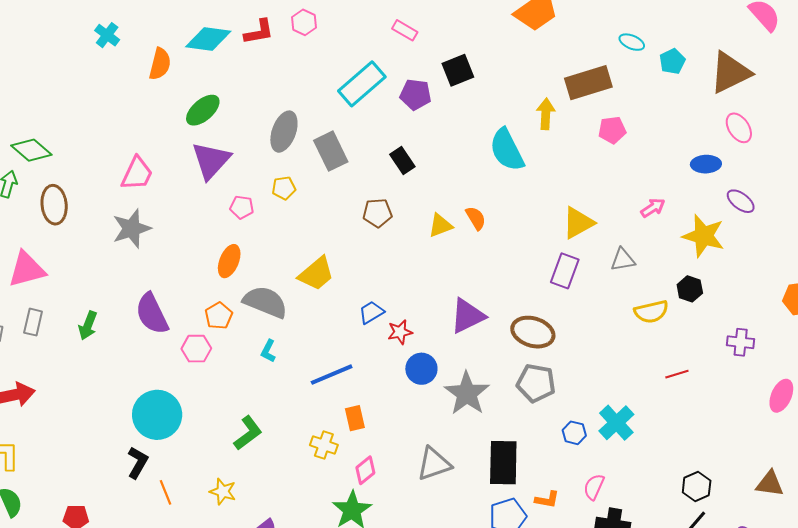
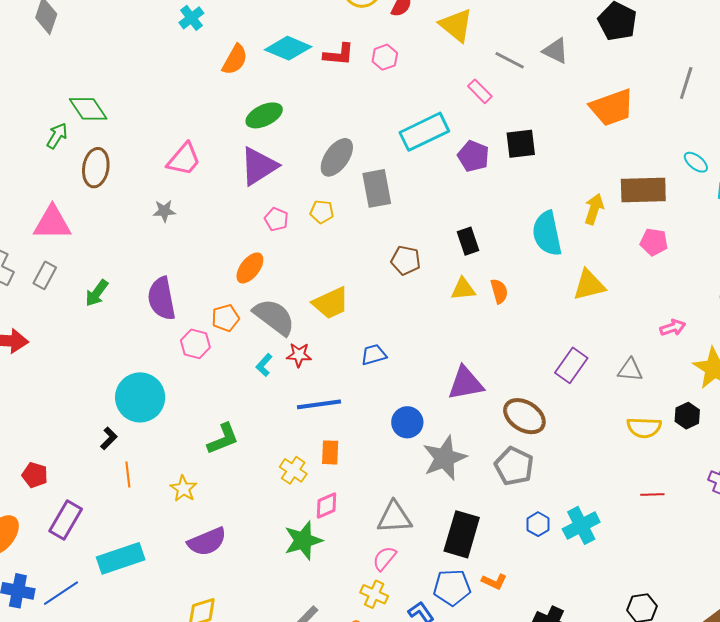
black rectangle: (402, 161) -> (468, 241), moved
yellow triangle: (578, 223) -> (589, 285), moved
gray star: (132, 229) -> (164, 211), size x0.6
red star: (400, 332) -> (299, 355), moved
black L-shape: (138, 463) -> (109, 438), size x0.7
pink semicircle: (594, 487) -> (384, 558), moved

